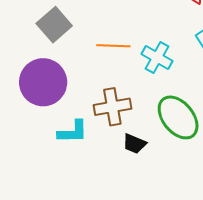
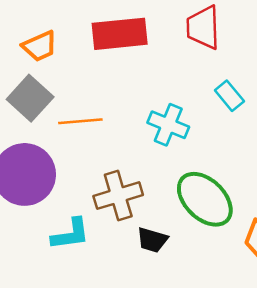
orange line: (113, 46) -> (80, 121), moved

